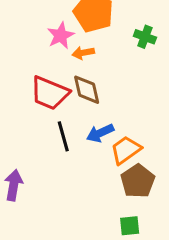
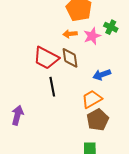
pink star: (61, 36) -> (92, 36), moved
blue arrow: (100, 133) -> (102, 75), moved

